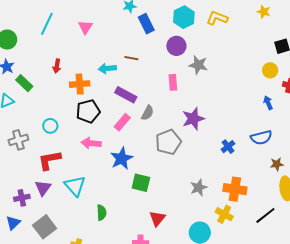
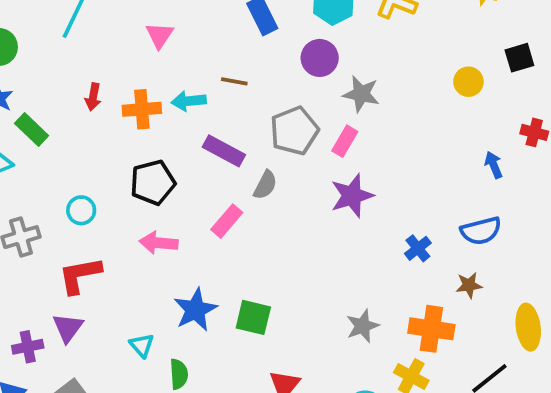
pink triangle: (85, 27) -> (159, 35), moved
yellow circle: (270, 70) -> (468, 82), moved
pink rectangle: (173, 82) -> (345, 141), moved, turned 35
orange cross: (80, 84) -> (142, 109), moved
pink rectangle: (122, 122) -> (227, 221), moved
gray pentagon: (168, 142) -> (294, 131), moved
blue star: (122, 158) -> (195, 310), moved
brown star: (277, 164) -> (469, 285), moved
cyan triangle: (75, 186) -> (142, 345), moved, size x0.6

